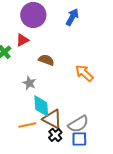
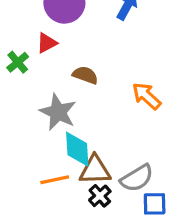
gray star: (29, 83) -> (58, 112), size x1.6
brown triangle: (52, 119) -> (95, 170), turned -30
blue square: (79, 139) -> (155, 204), moved

